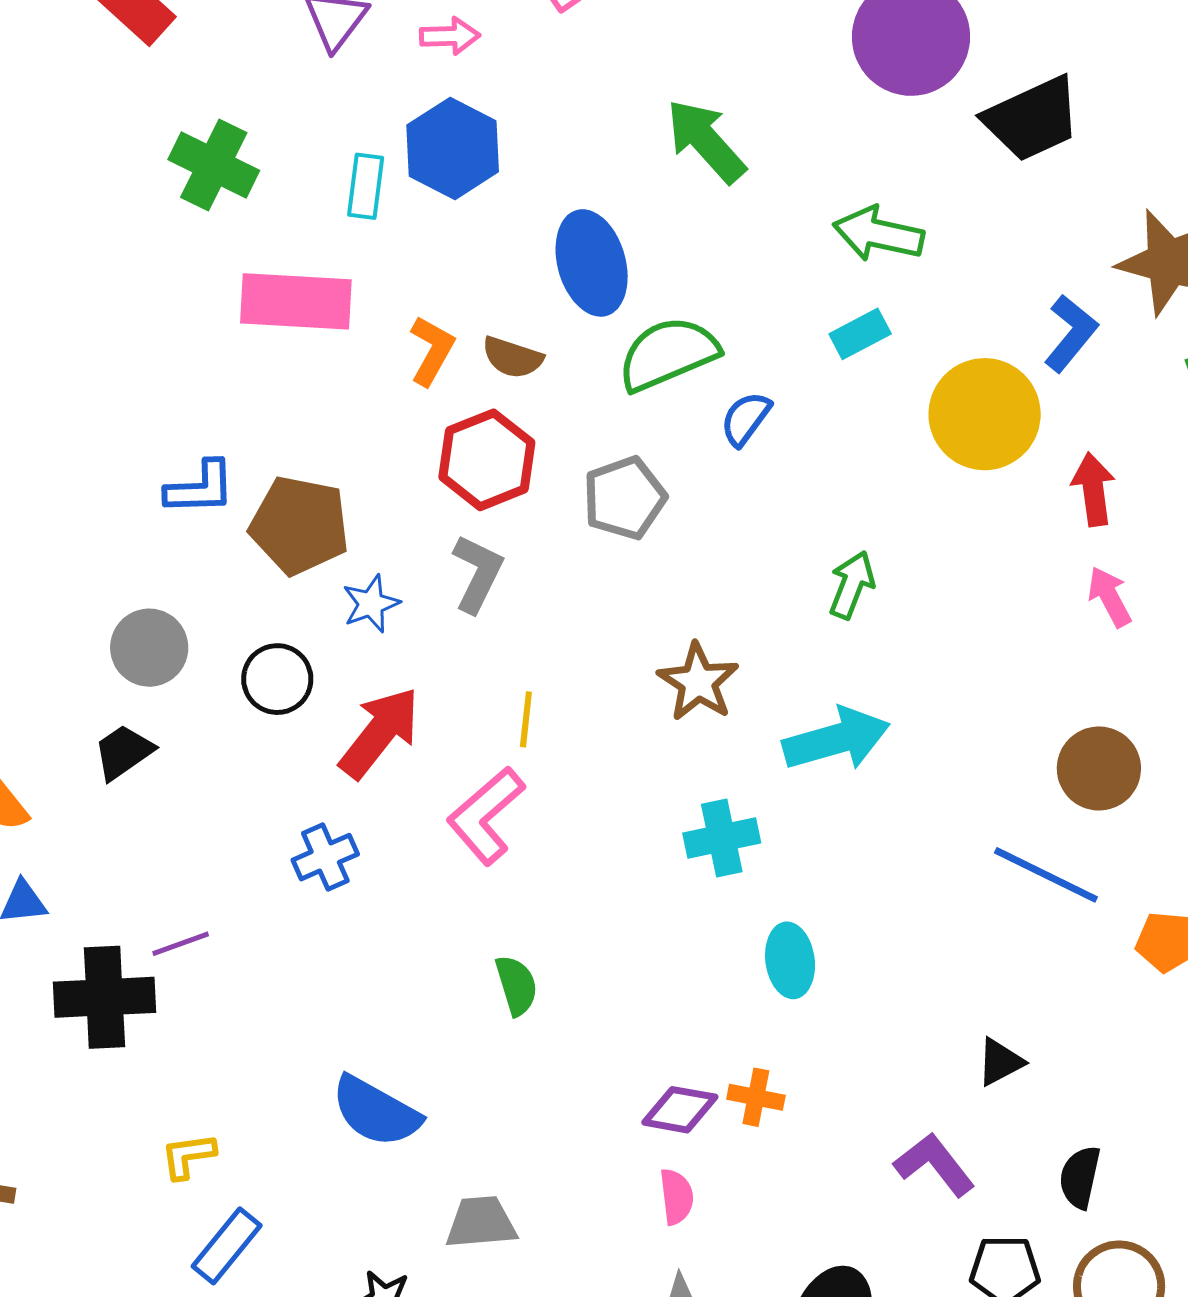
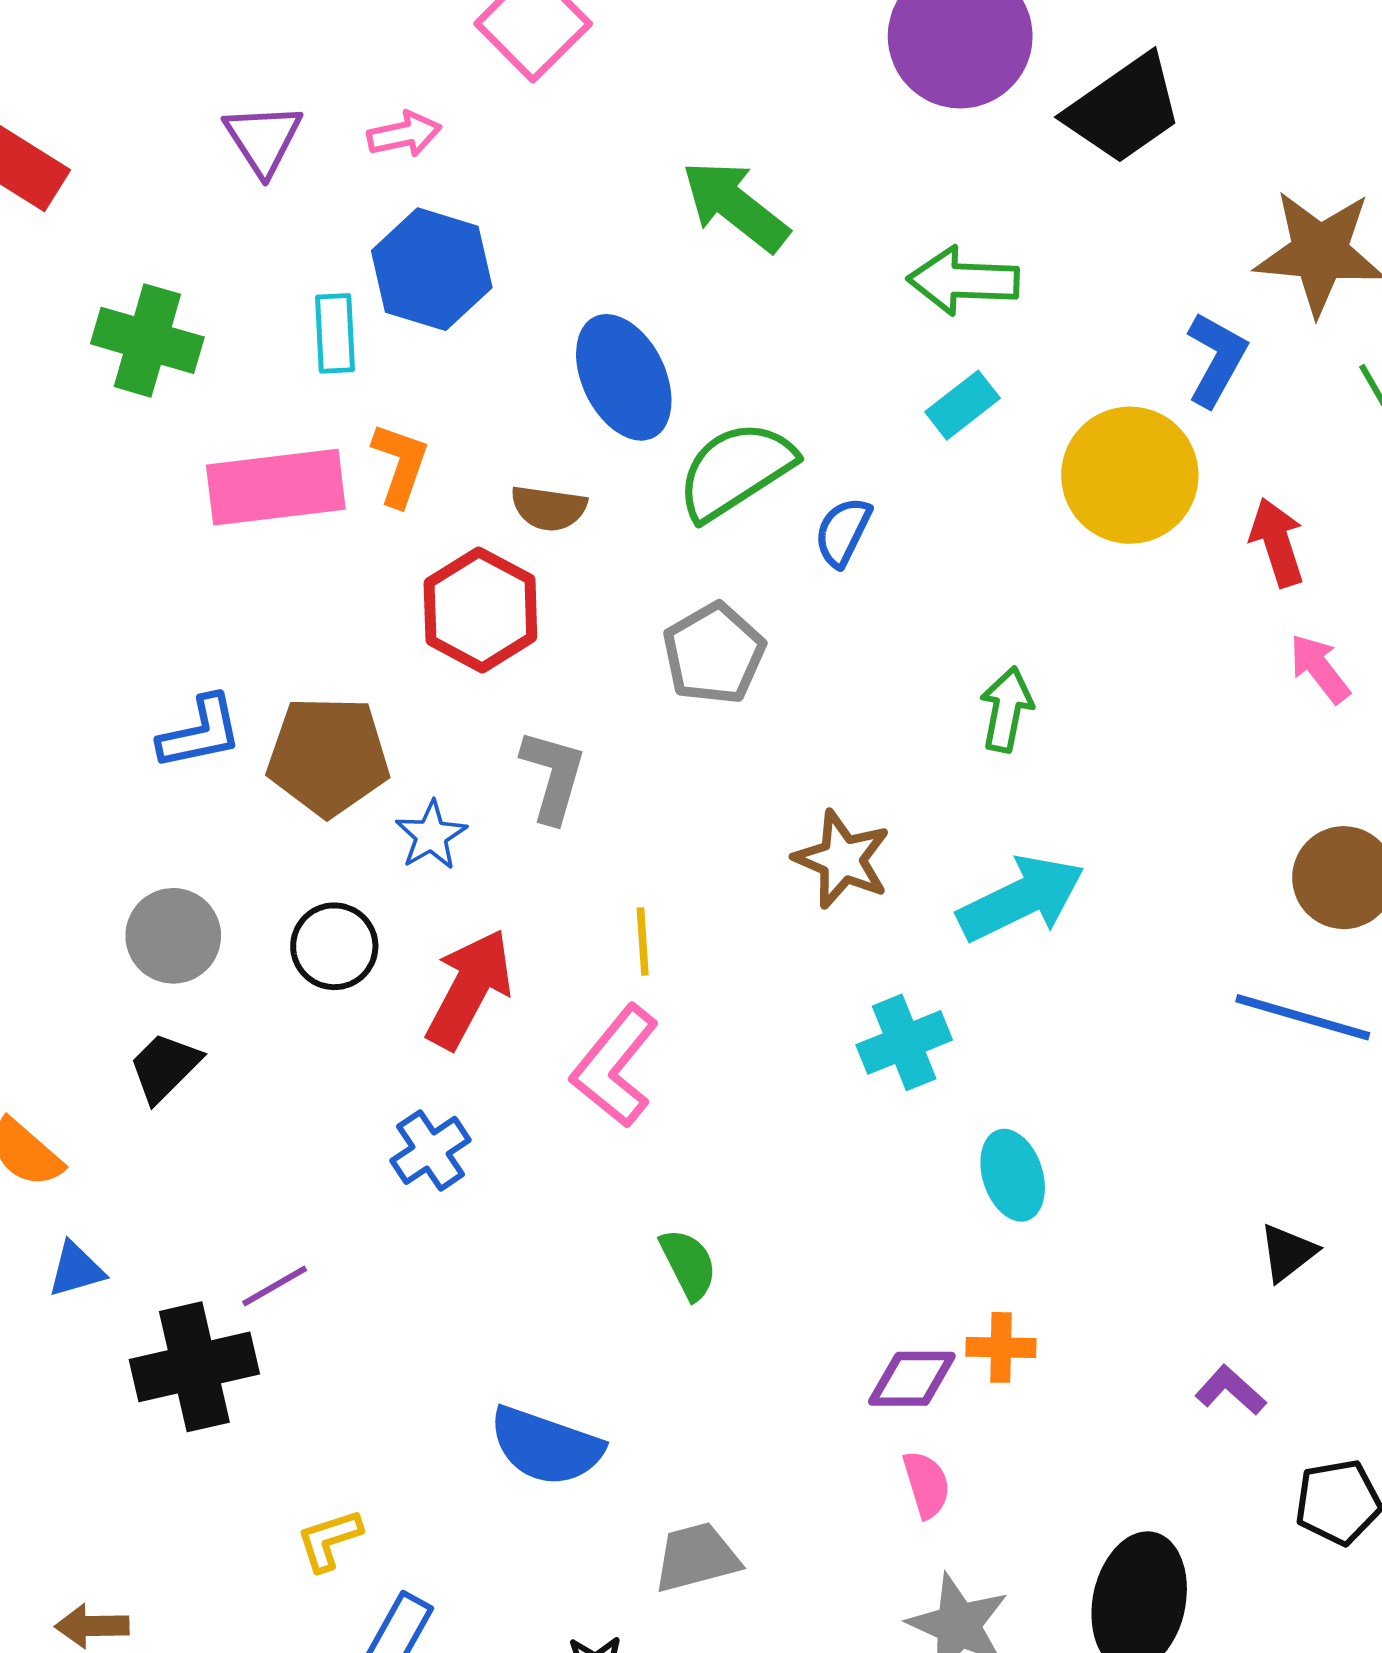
orange L-shape: (432, 350) -> (400, 464), moved
red hexagon: (487, 460) -> (480, 610), moved
purple L-shape: (934, 1164) -> (1231, 1390), size x0.7

